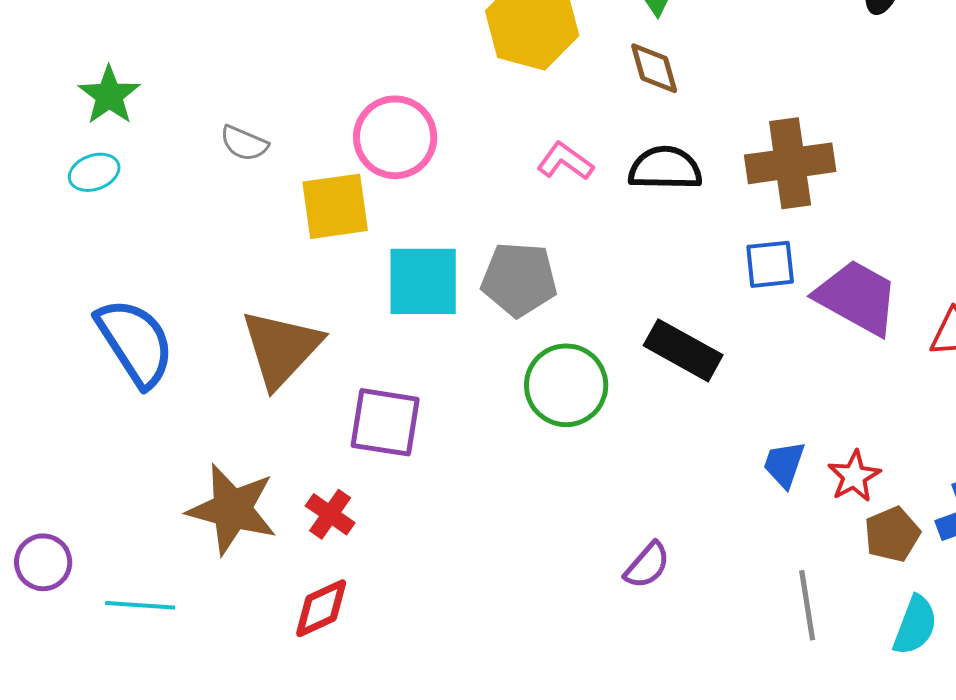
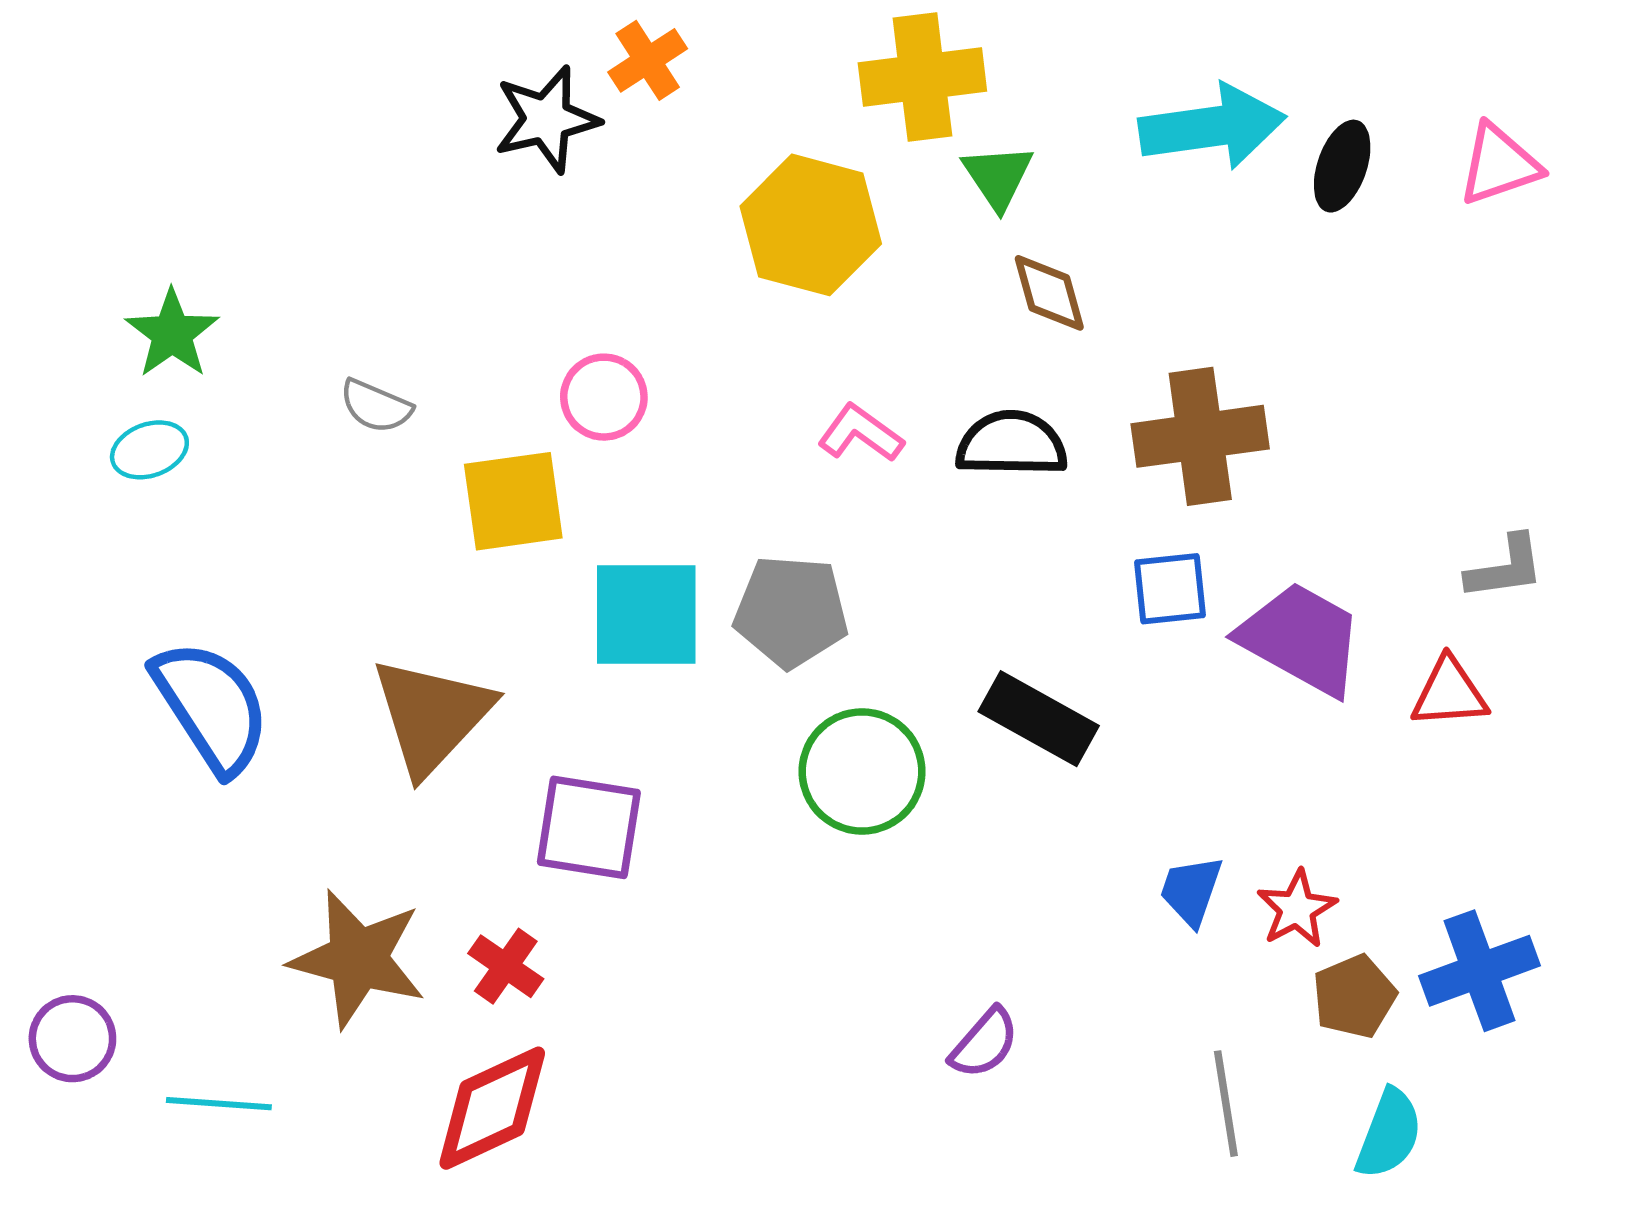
brown diamond: (654, 68) -> (1049, 293), moved
pink circle: (395, 137) -> (604, 397), size x0.7
red diamond: (321, 608) -> (492, 1108), size x1.4

